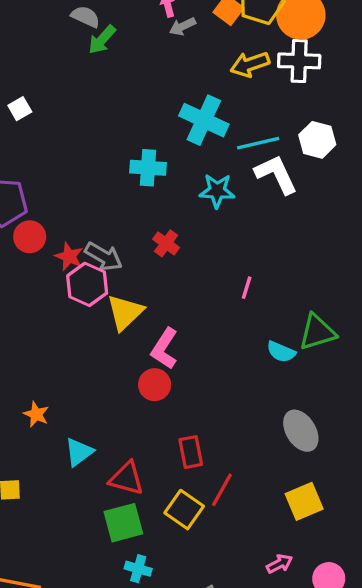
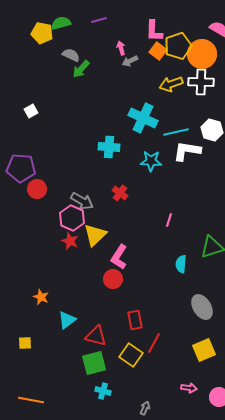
white L-shape: (276, 174) -> (187, 151), turned -56
red star: (69, 257) -> (70, 241), moved
cyan semicircle: (281, 352) -> (181, 264), moved, turned 72
pink arrow: (279, 564) -> (189, 388), turned 35

